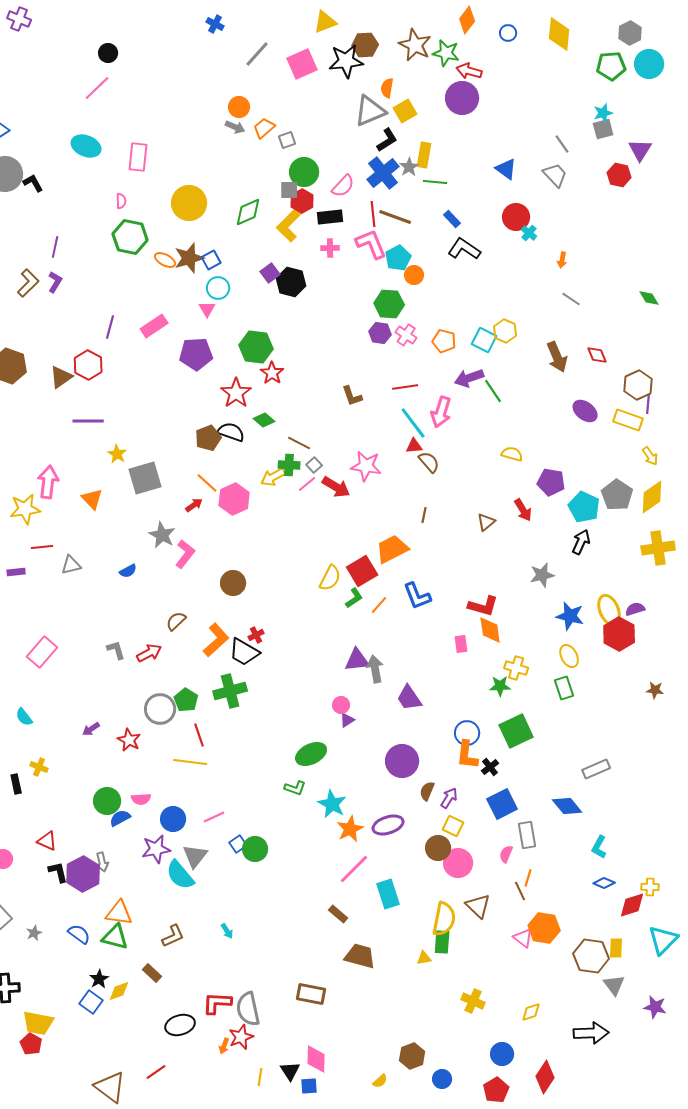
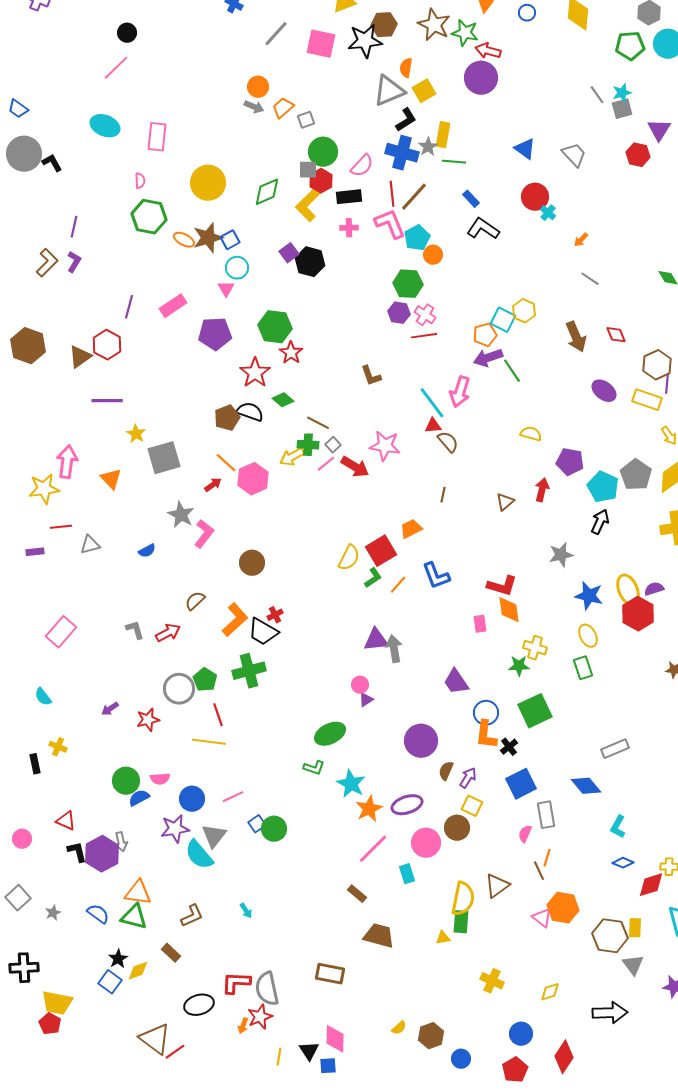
pink square: (302, 64) -> (321, 44), turned 36
gray line: (562, 144) -> (597, 95), moved
blue cross: (383, 173) -> (402, 153), turned -36
brown line: (395, 217) -> (414, 197), turned -68
orange arrow: (562, 260) -> (581, 240), turned 35
orange pentagon: (444, 341) -> (485, 335), moved, turned -30
red line: (405, 387) -> (424, 336), moved
red arrow: (523, 510) -> (542, 490), turned -135
orange trapezoid: (392, 549) -> (411, 529), size x0.7
purple trapezoid: (409, 698) -> (456, 682), moved
red star: (129, 740) -> (148, 720), turned 30
pink circle: (458, 863) -> (426, 843), moved
cyan rectangle: (388, 894) -> (407, 874), size x0.7
brown triangle: (478, 906) -> (497, 886), turned 40
yellow semicircle: (380, 1081) -> (399, 1028), moved
brown triangle: (110, 1087) -> (155, 1039), moved

